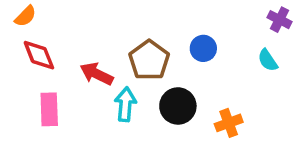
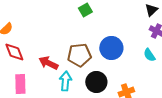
blue circle: (203, 48) -> (111, 48), size x1.5
brown pentagon: (149, 60) -> (79, 55), turned 30

